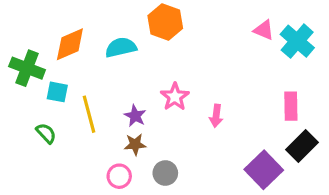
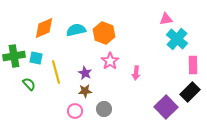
orange hexagon: (165, 22) -> (104, 33), moved
pink triangle: (264, 30) -> (166, 19), turned -32
cyan cross: (297, 41) -> (177, 39), moved
green cross: (27, 68) -> (14, 56), moved, turned -30
pink rectangle: (291, 106) -> (193, 65), moved

